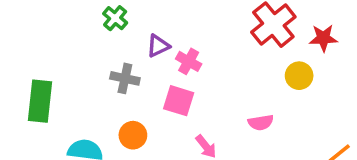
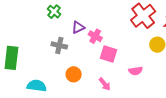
pink square: (179, 101) -> (108, 54), moved
orange circle: (133, 135) -> (74, 74), moved

